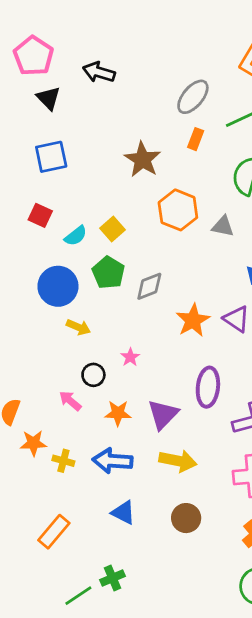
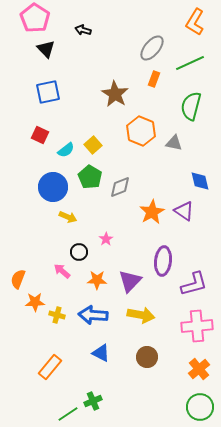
black arrow: (99, 72) -> (83, 30), size x0.7

